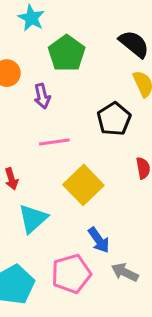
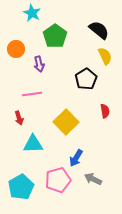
pink line: (54, 142) -> (32, 94), moved
cyan triangle: (33, 219) -> (33, 144), turned 40
blue arrow: (99, 240) -> (76, 158), turned 66

